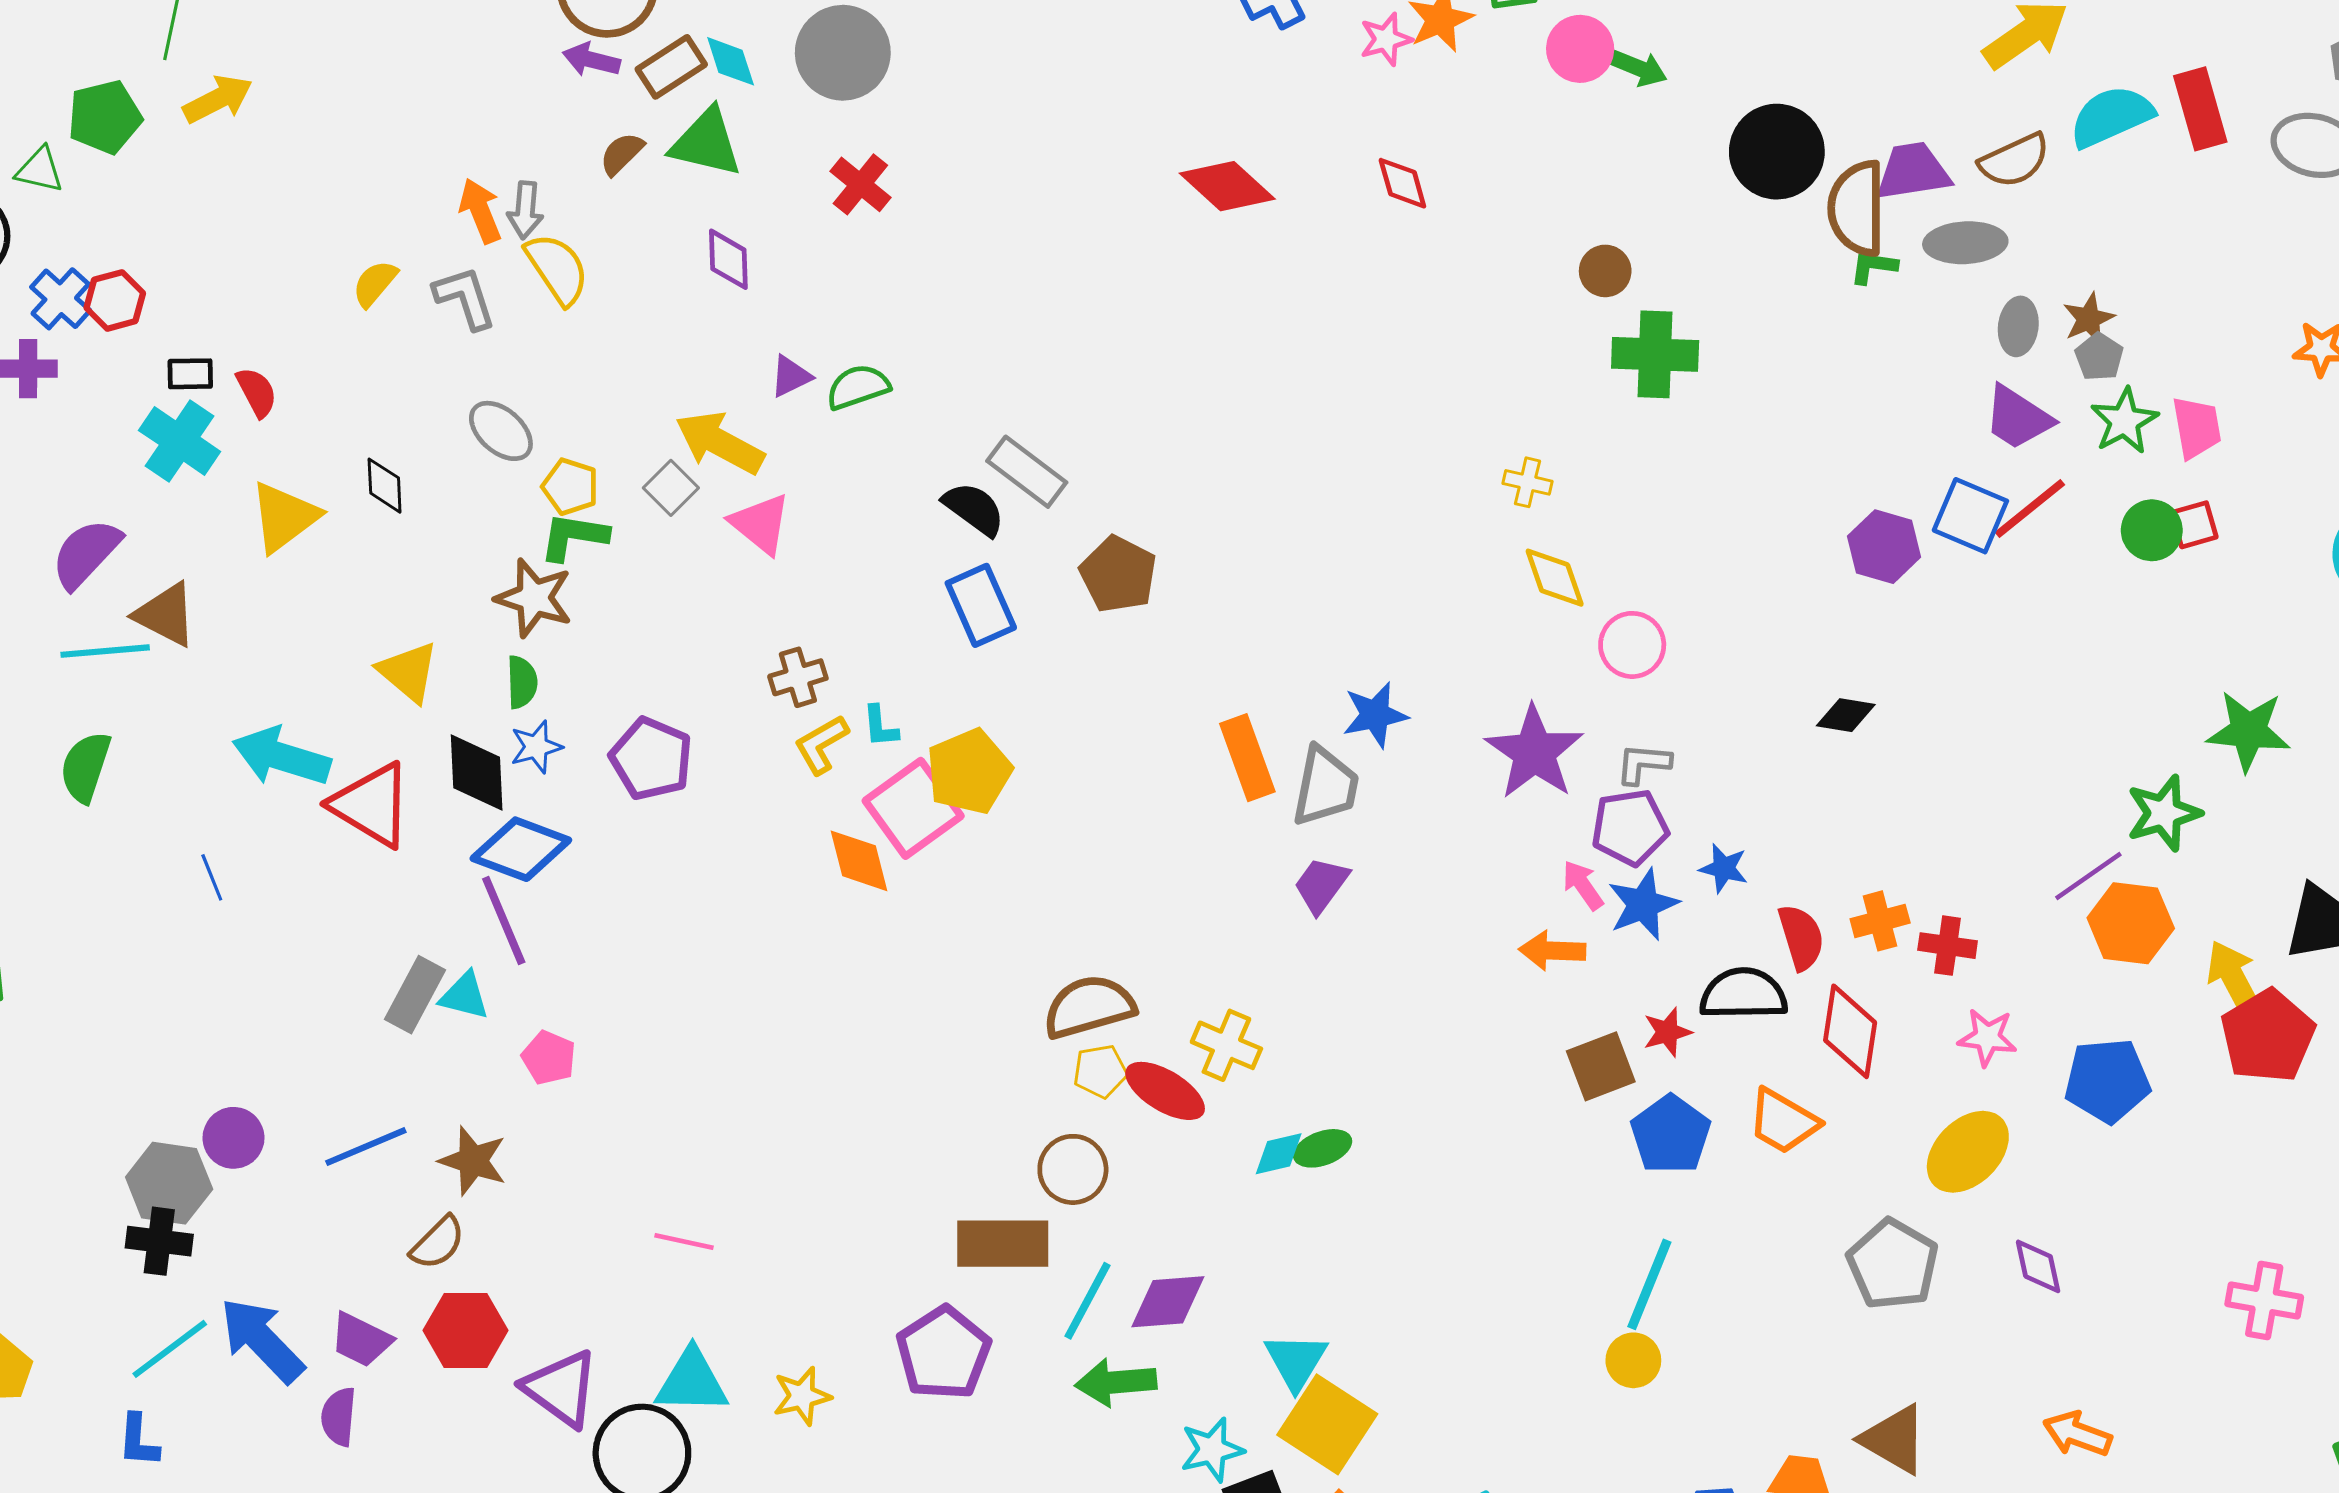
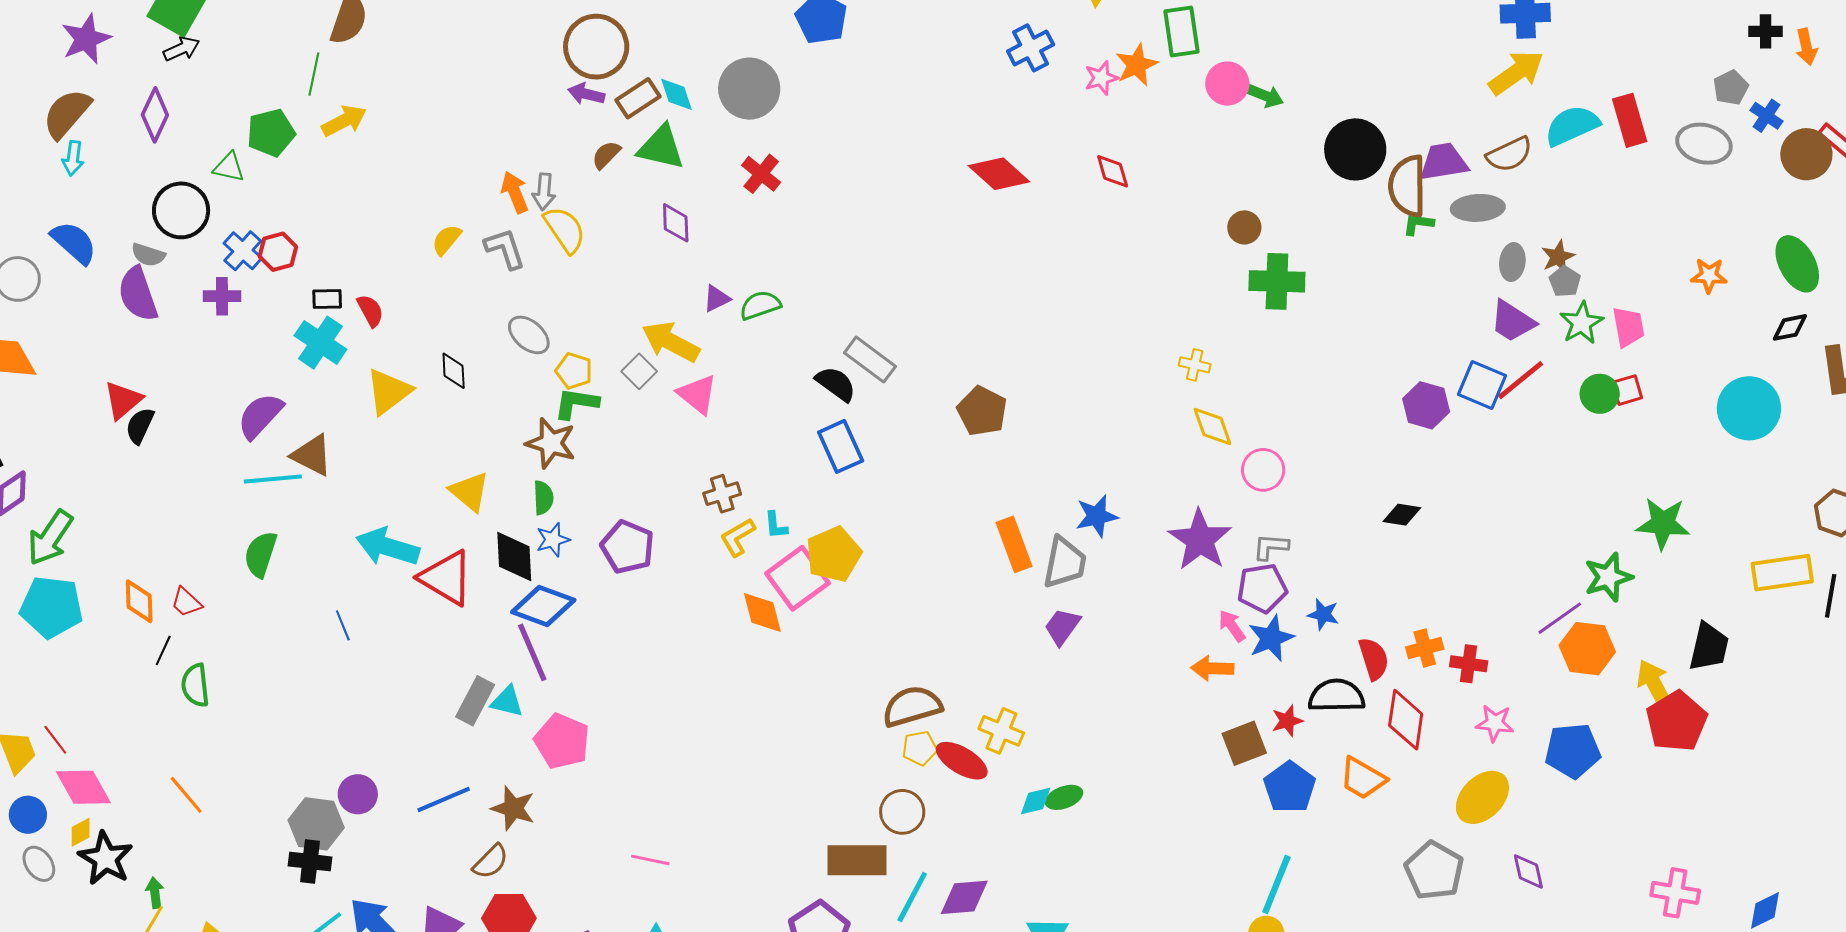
brown pentagon: (1118, 574) -> (982, 411), moved
pink pentagon: (549, 1058) -> (562, 741), size x1.6

